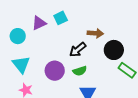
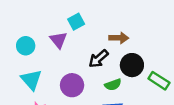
purple triangle: (39, 23) -> (58, 40), moved, turned -42
black circle: (114, 50) -> (132, 65), moved
green semicircle: (80, 71) -> (113, 85), moved

